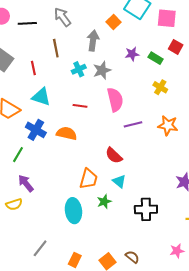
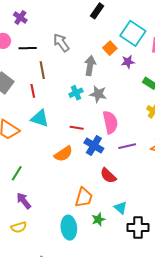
brown line: (56, 48) -> (42, 70), moved
purple star: (132, 54) -> (128, 62), moved
gray star: (102, 70) -> (98, 94), turned 30
blue cross: (36, 130) -> (94, 146), moved
orange semicircle: (67, 133) -> (63, 154), turned 132
cyan triangle: (119, 181) -> (121, 208), moved
yellow semicircle: (14, 204) -> (19, 227), moved

